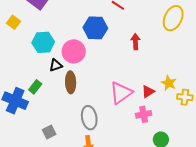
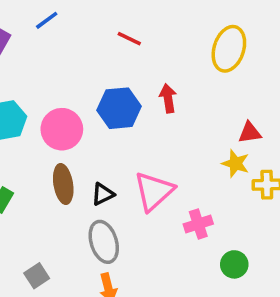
blue hexagon: (95, 28) -> (119, 108), moved
black triangle: (56, 65) -> (103, 194), moved
red triangle: (148, 92) -> (250, 133), moved, turned 32

